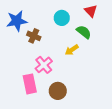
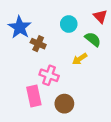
blue star: (17, 21) -> (20, 27), turned -30
pink cross: (44, 65) -> (49, 75), turned -30

